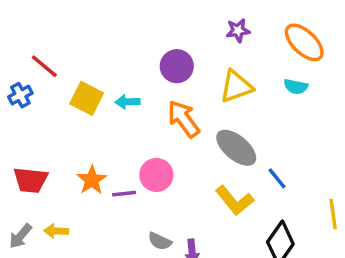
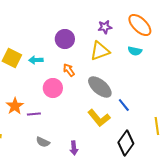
purple star: (238, 30) -> (105, 27), moved
orange arrow: (184, 119) -> (69, 70), size x0.6
pink circle: (156, 175) -> (53, 88), moved
gray semicircle: (160, 241) -> (43, 142), moved

